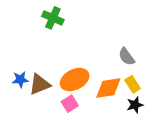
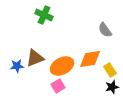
gray semicircle: (126, 57) -> (105, 30), moved
brown triangle: (40, 84) -> (35, 58), moved
orange diamond: (108, 88) -> (90, 59), moved

